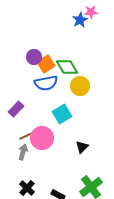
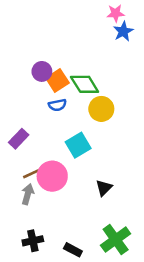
blue star: (80, 20) -> (123, 31), moved
blue semicircle: (46, 83) -> (57, 105), size x0.6
black cross: (27, 188) -> (33, 241), turned 35

